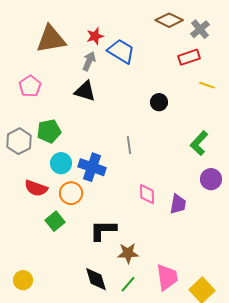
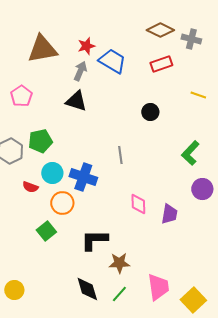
gray cross: (200, 29) -> (191, 39), turned -36
red rectangle: (189, 57) -> (161, 64), moved
red semicircle: (36, 188) -> (30, 187), moved, size x0.7

